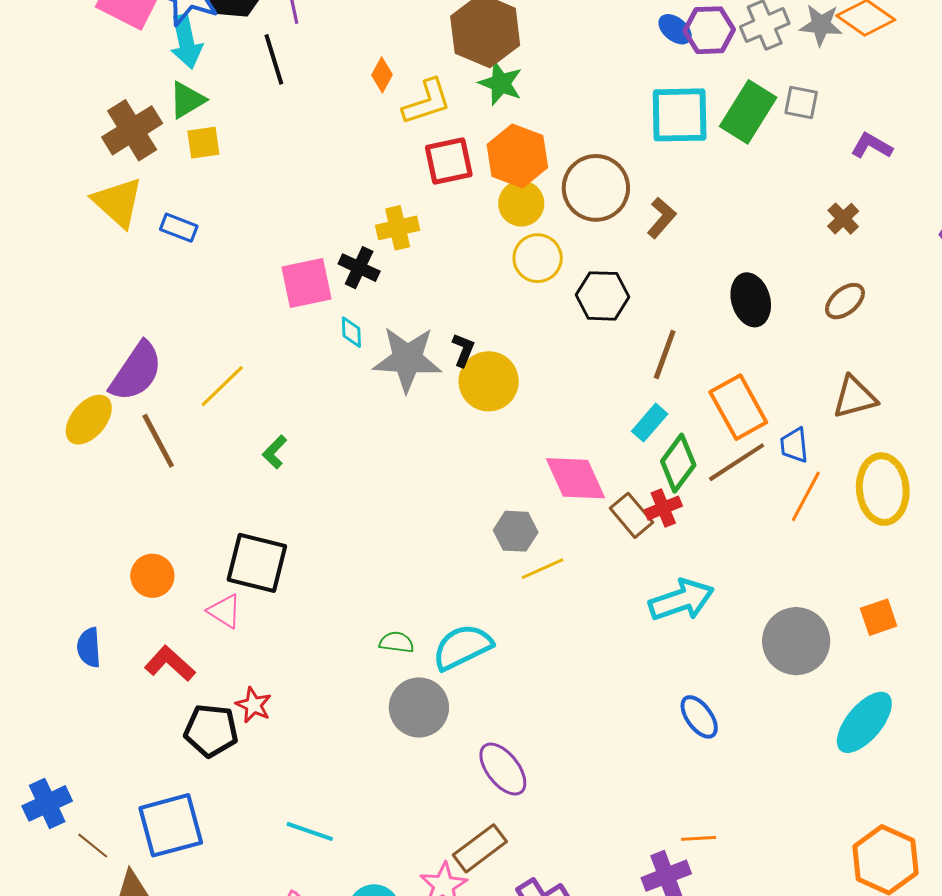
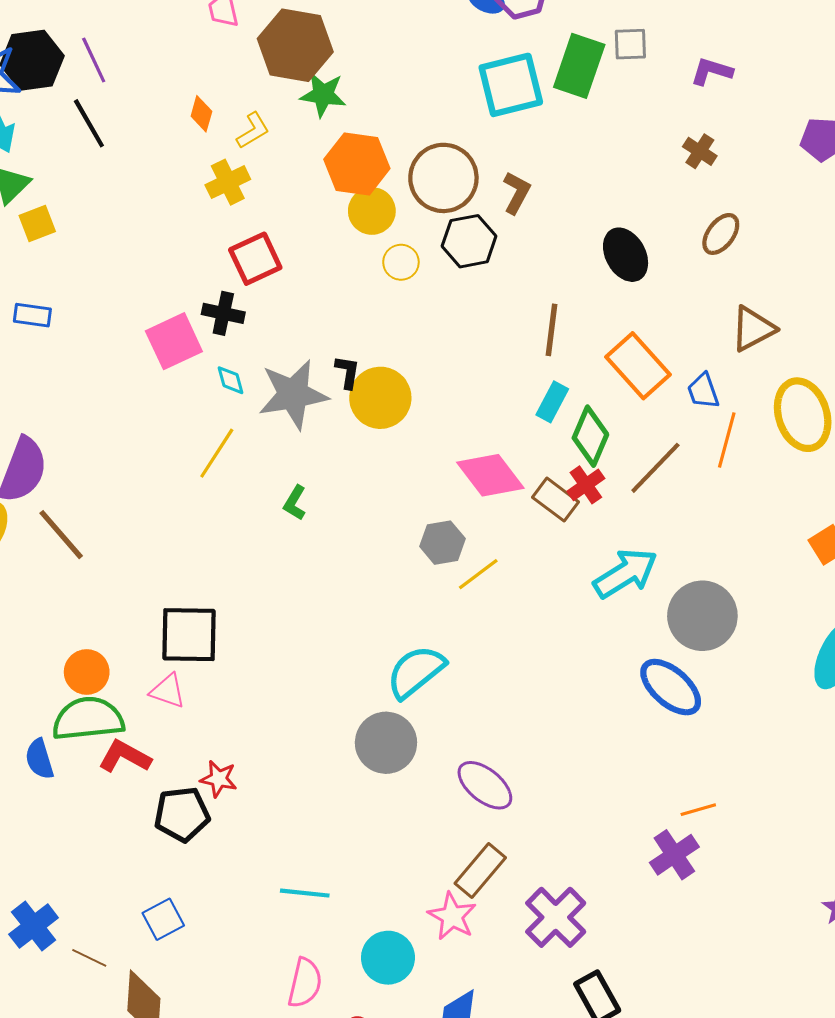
yellow L-shape: (427, 102) -> (253, 131), size x0.7
red square: (449, 161) -> (255, 259), moved
yellow cross: (398, 228) -> (228, 182), moved
yellow circle: (538, 258) -> (401, 262), size x0.7
black hexagon: (603, 296) -> (469, 241), moved
yellow line: (222, 386) -> (217, 453), moved
green L-shape: (275, 452) -> (295, 503), moved
brown line: (737, 462) -> (655, 468), moved
gray circle: (796, 641) -> (702, 616), moved
green semicircle: (397, 642) -> (88, 719), moved, size x2.0
blue ellipse: (699, 717) -> (671, 687), size x1.4
blue square: (171, 825) -> (163, 919), size x0.6

